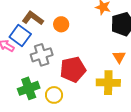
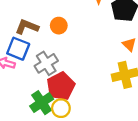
red pentagon: (73, 69) -> (61, 86), moved
yellow circle: (54, 95) -> (61, 108), moved

